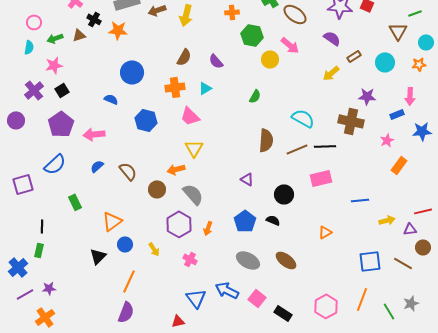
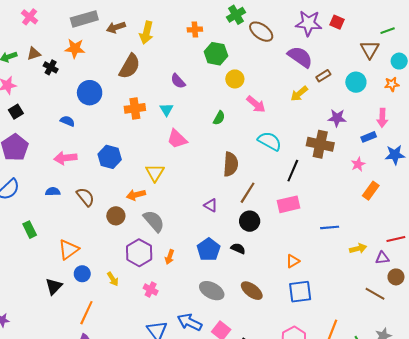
black cross: (94, 19) -> (51, 67), moved
purple semicircle: (332, 38) -> (300, 57), size x1.4
pink arrow: (290, 45) -> (256, 104), moved
brown semicircle: (184, 57) -> (130, 66), moved, size x1.4
cyan triangle: (205, 88) -> (166, 110), turned -32
pink trapezoid: (190, 116) -> (177, 139), moved
blue hexagon: (146, 120) -> (110, 157), moved
pink arrow: (94, 134) -> (65, 158), moved
black line: (325, 146) -> (293, 171), turned -65
brown line: (297, 149) -> (248, 193), moved, turned -35
blue semicircle: (97, 166) -> (53, 192), turned 40
blue square: (370, 261) -> (300, 292), moved

